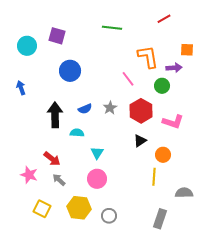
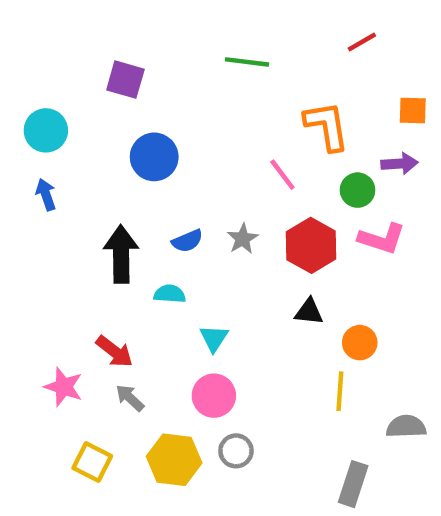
cyan circle: (27, 46) -> (46, 130), moved
purple arrow: (174, 68) -> (400, 164), moved
pink L-shape: (173, 122) -> (382, 239), moved
black triangle: (140, 141) -> (309, 312), turned 40
gray circle: (109, 216) -> (236, 451), moved

